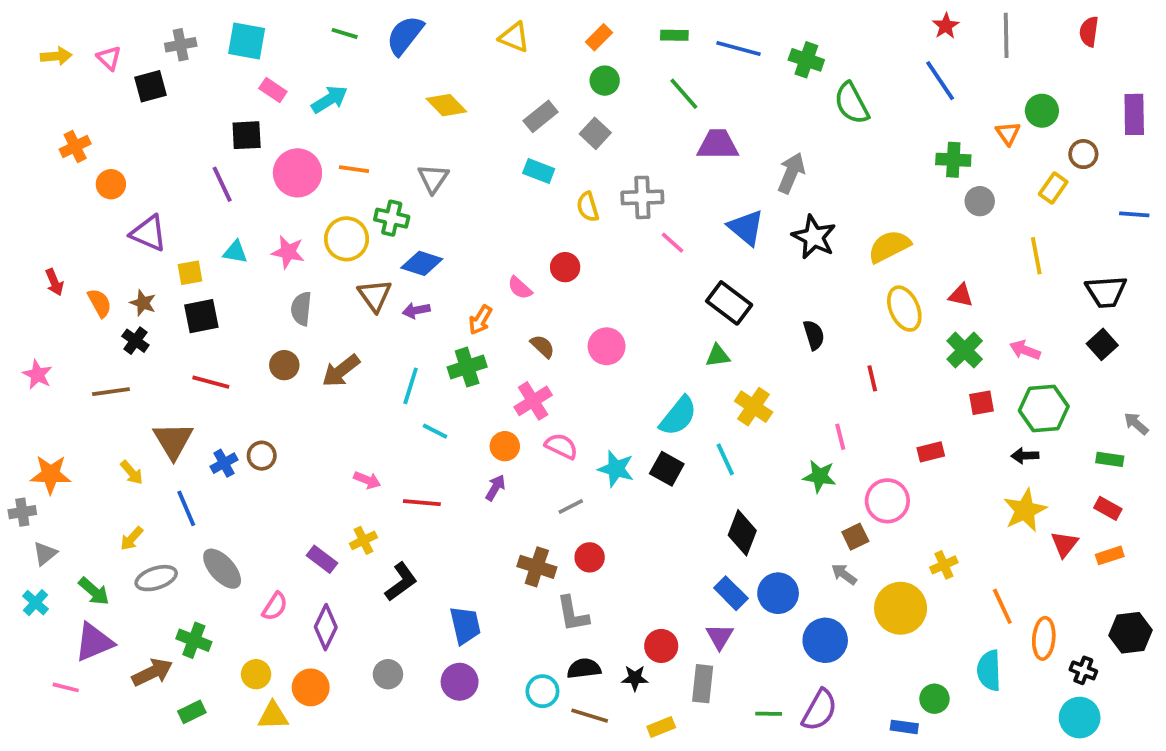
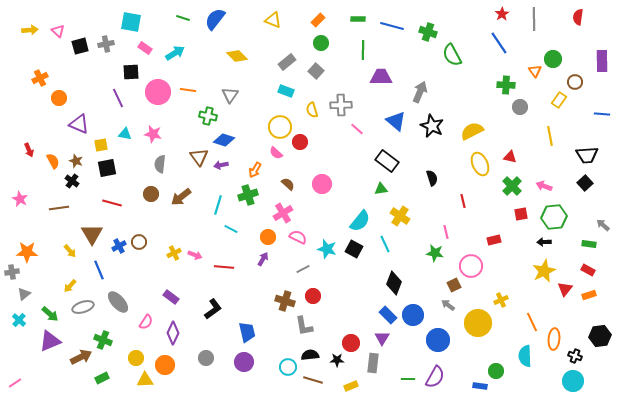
gray cross: (181, 45) -> (106, 44), moved
green line: (684, 94) -> (363, 50), turned 42
yellow circle: (346, 239) -> (280, 127), moved
yellow cross: (363, 540) -> (174, 253), moved
pink line: (66, 687) -> (15, 383), moved, turned -48

